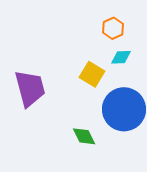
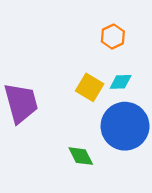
cyan diamond: (121, 57) -> (121, 82), moved

